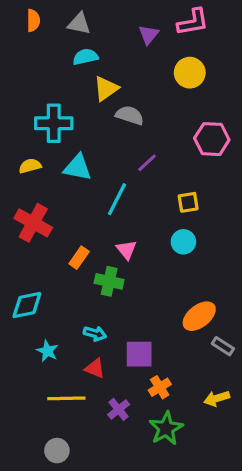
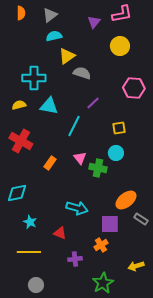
gray triangle: (79, 24) -> (50, 15), turned -49
green cross: (109, 281) -> (98, 168), moved
cyan arrow: (95, 334) -> (77, 208), moved, size x1.5
purple square: (139, 354) -> (110, 224), moved
yellow line: (66, 398) -> (29, 252), moved
yellow arrow: (217, 398) -> (136, 266), moved
purple cross: (119, 409) -> (75, 259), turned 32
green star: (166, 428) -> (103, 283), moved

